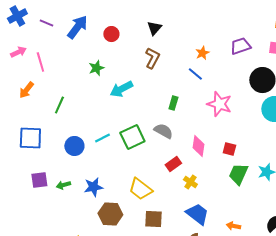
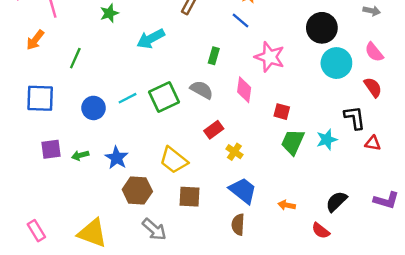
green star: (96, 68) -> (109, 13), moved
pink diamond: (198, 146) -> (244, 90), moved
blue star: (93, 187) -> (117, 158), turned -30

